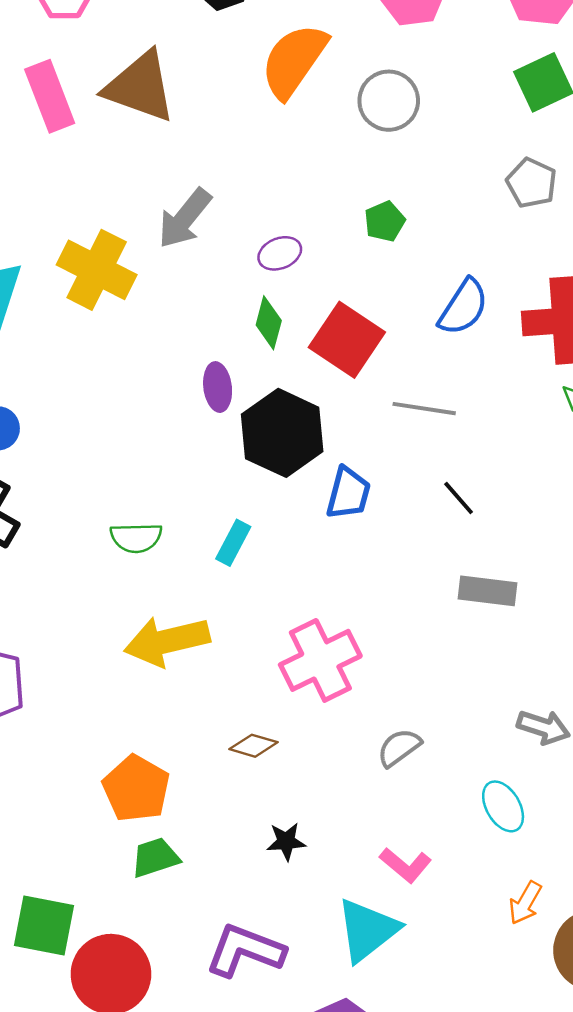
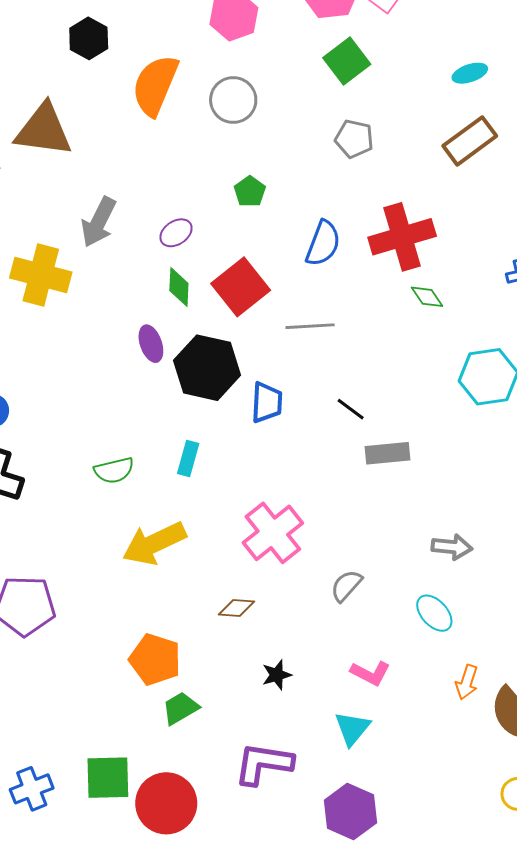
red square: (347, 340) -> (241, 287), turned 30
black line: (459, 498) -> (351, 409), moved
cyan triangle: (367, 930) -> (352, 728), size x0.7

